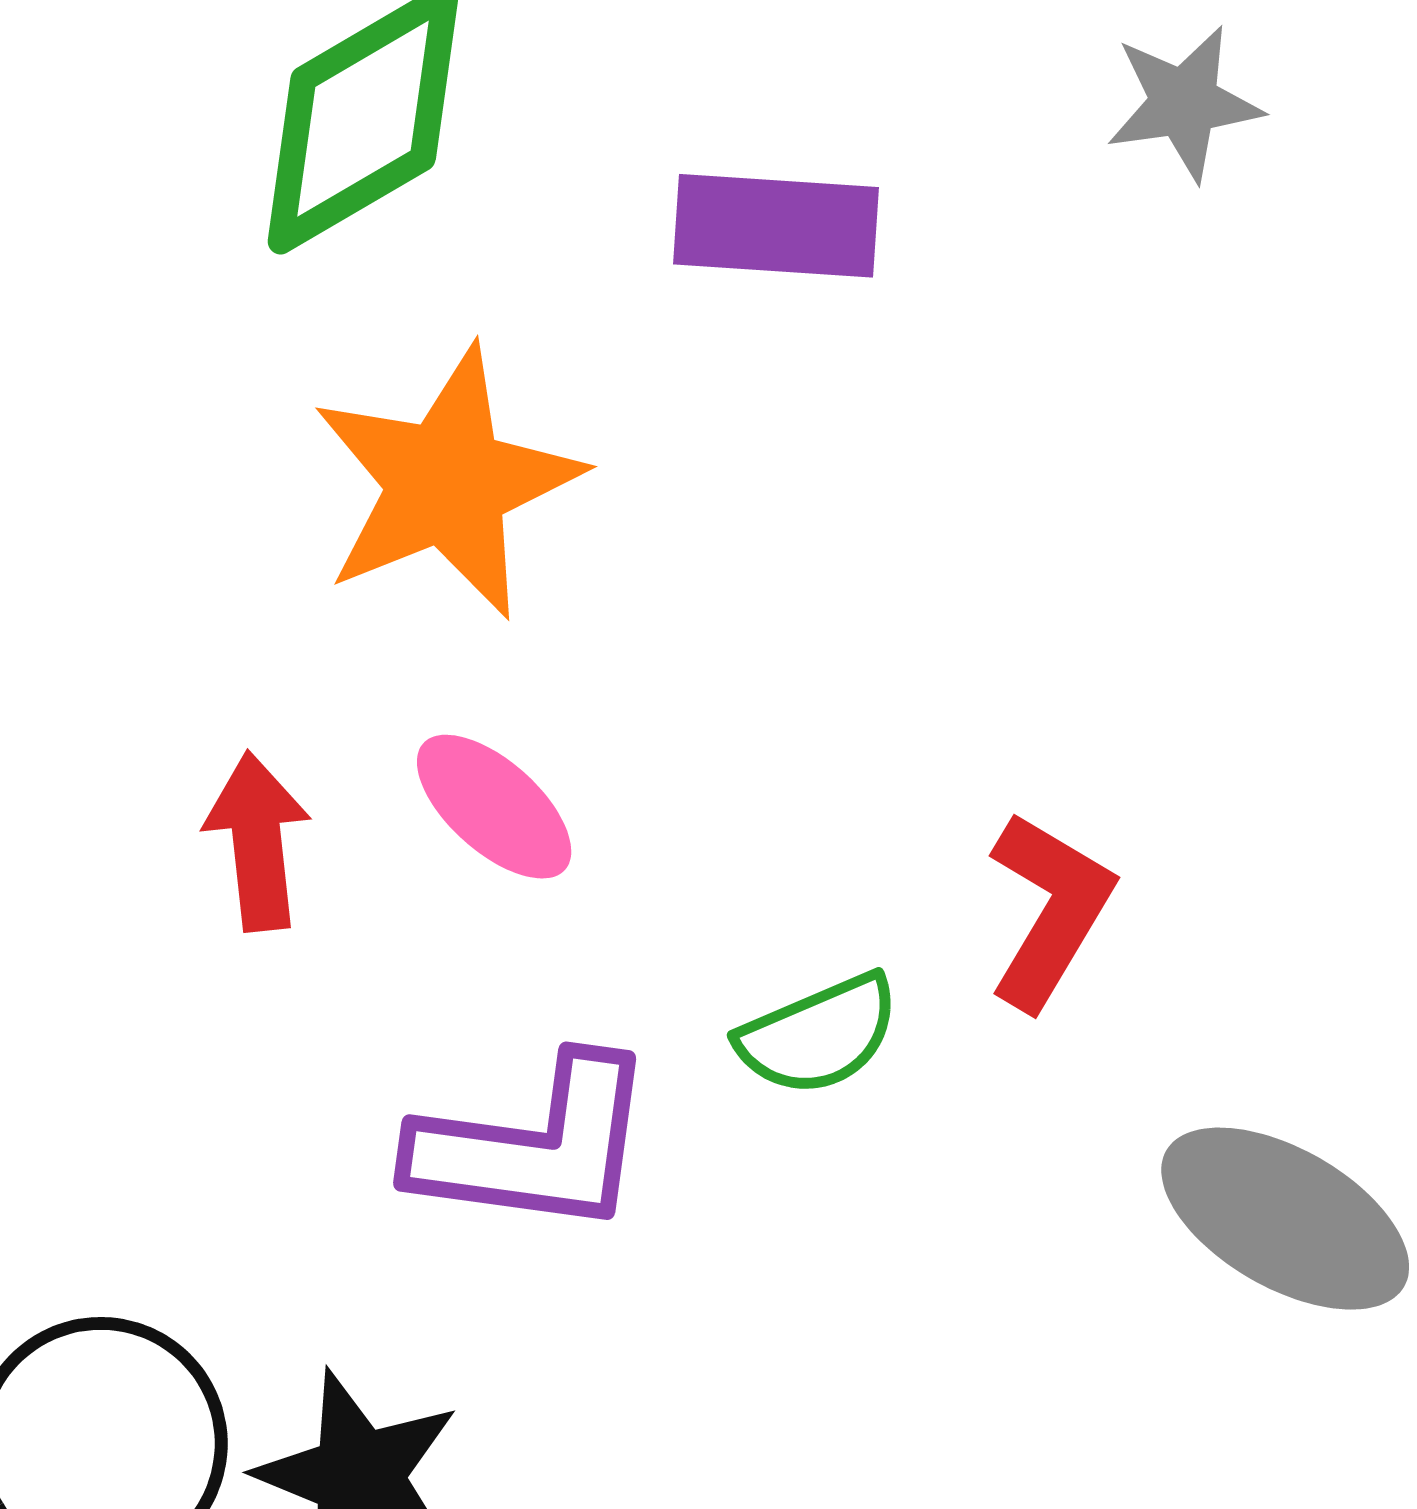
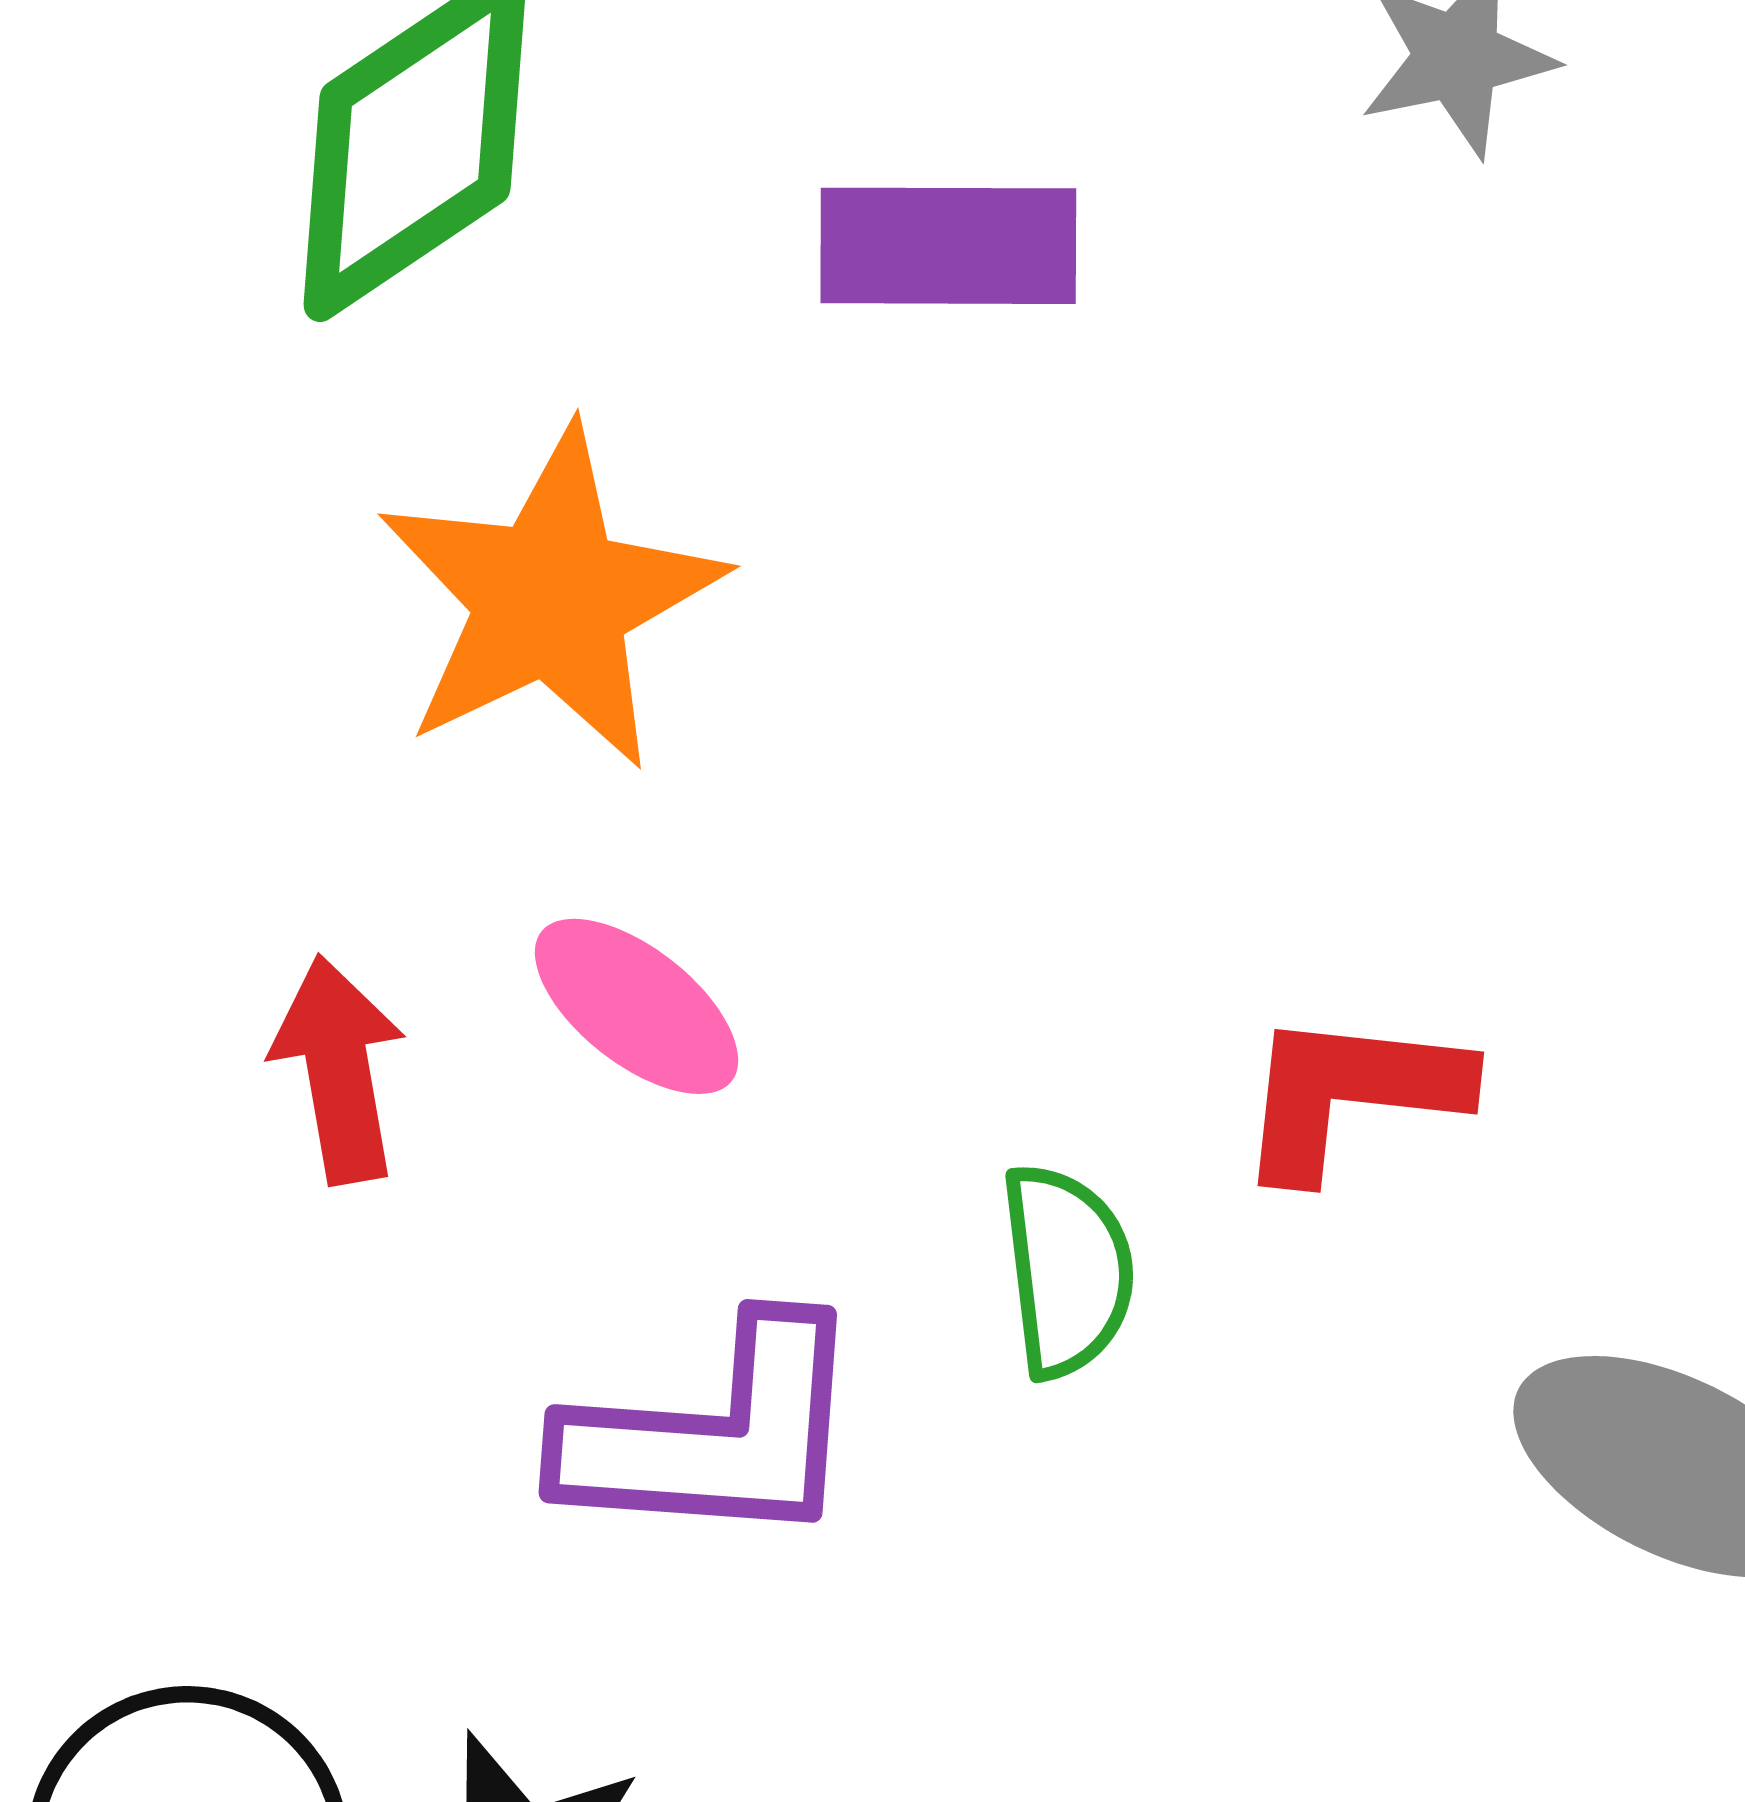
red L-shape: (1050, 910) -> (1351, 1094), turned -111
green semicircle: (819, 1035) -> (1067, 1271), turned -70

